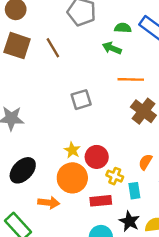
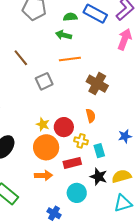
brown line: (53, 48) -> (21, 58), moved
orange line: (131, 79) -> (70, 59), moved
orange semicircle: (145, 162) -> (91, 116), moved, turned 144
orange arrow: (49, 203) -> (43, 175), moved

